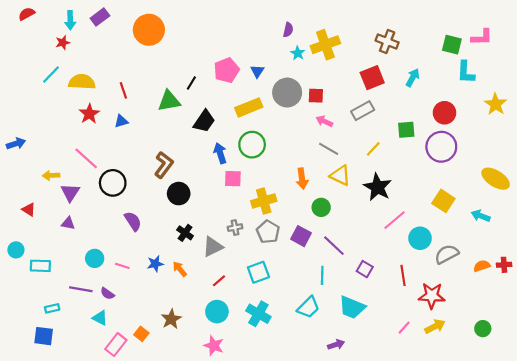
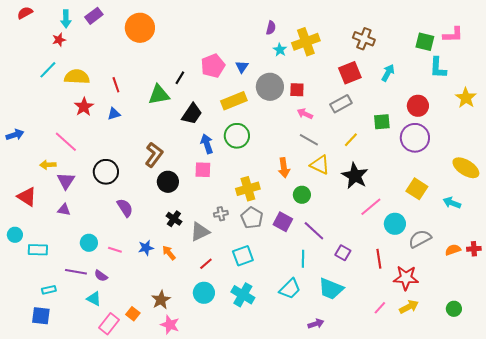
pink line: (86, 158) -> (66, 142), moved
pink square: (233, 179) -> (203, 170), moved
red triangle: (29, 209) -> (27, 197), size x1.5
pink star: (214, 346) -> (170, 325), moved

